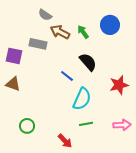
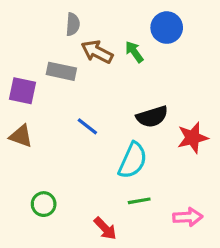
gray semicircle: (45, 15) -> (73, 24), turned -120
blue circle: (110, 25) -> (167, 28), moved
black semicircle: (88, 62) -> (152, 117), moved, turned 114
blue line: (67, 76) -> (87, 126), moved
pink arrow: (122, 125) -> (188, 217), moved

